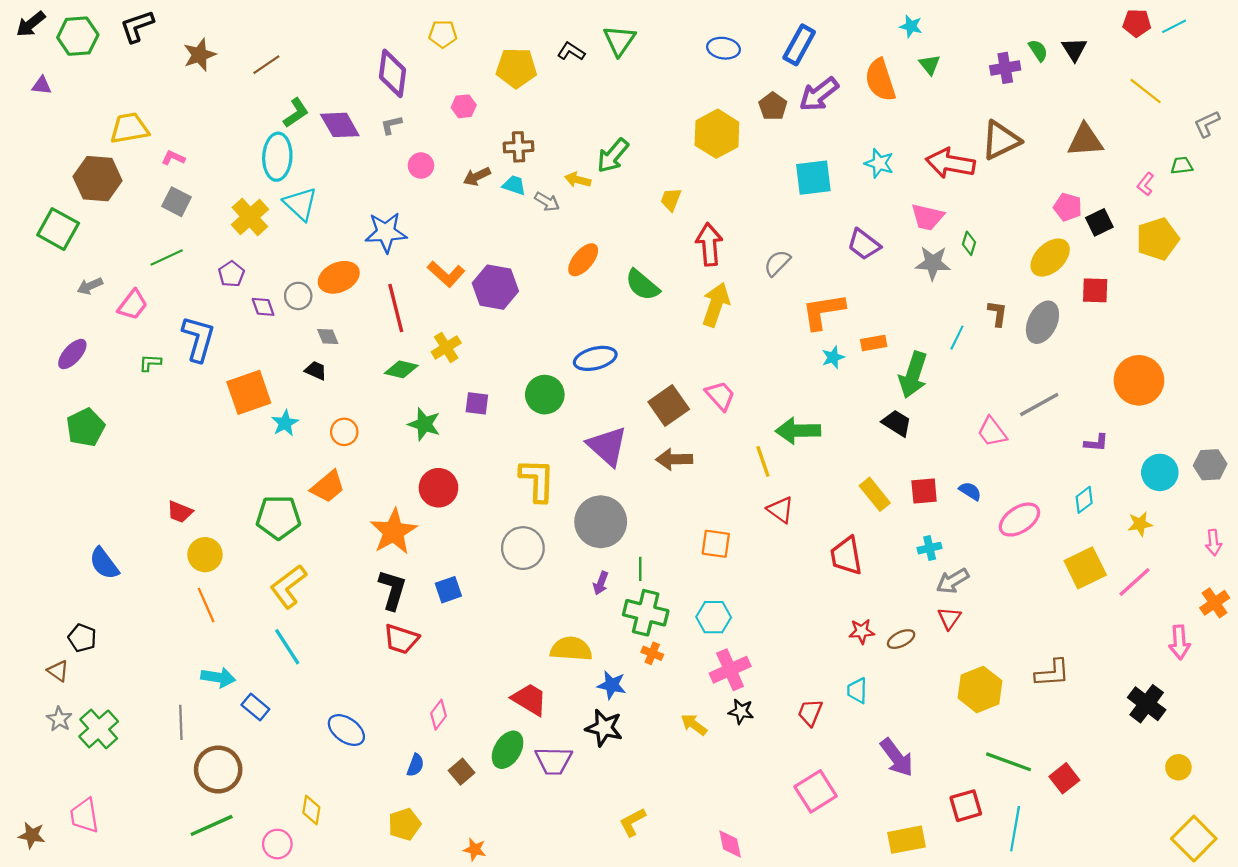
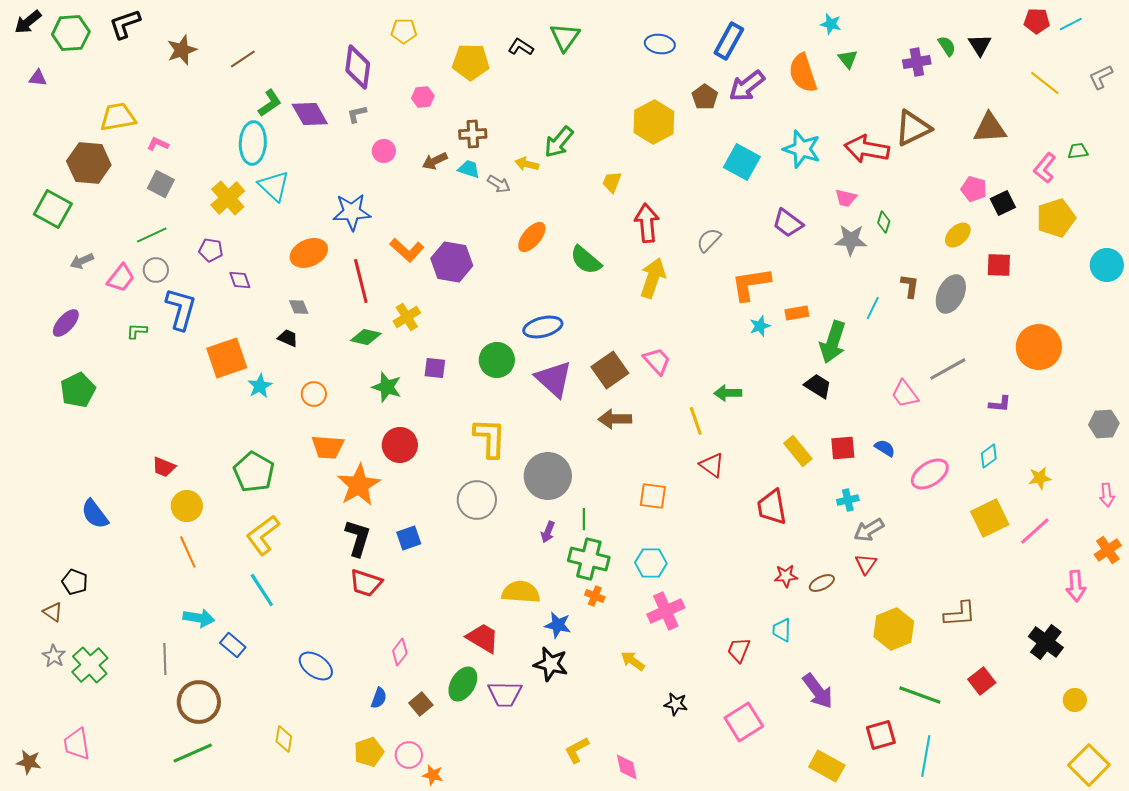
gray L-shape: (1207, 124) -> (1101, 77), moved
cyan star: (879, 163) -> (802, 149), size x1.4
cyan square: (813, 178) -> (742, 162), turned 36
pink L-shape: (1146, 184) -> (1045, 168), size x1.4
pink trapezoid: (927, 217) -> (846, 198), size x0.7
yellow ellipse: (1050, 258) -> (958, 235), size x0.7
purple pentagon: (231, 274) -> (211, 250), turned -30
gray circle: (298, 296) -> (156, 270), moved
green arrow: (798, 431) -> (728, 393), size x0.7
purple triangle: (607, 446) -> (554, 379), moved
cyan circle: (1160, 472) -> (1107, 265), moved
orange trapezoid: (328, 487) -> (328, 447), moved, turned 44
green pentagon: (278, 517) -> (254, 472), turned 30
black star: (741, 711) -> (676, 704), moved
red square: (1064, 778) -> (982, 681), moved
yellow rectangle: (907, 840) -> (827, 766), turned 40
pink circle: (277, 844) -> (409, 755), moved
pink diamond: (730, 844) -> (627, 767), moved

